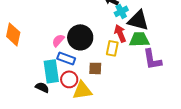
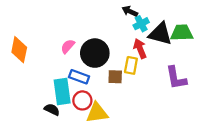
green trapezoid: (139, 39) -> (182, 33), moved
pink semicircle: (58, 40) -> (68, 46), moved
brown square: (95, 68) -> (115, 77), moved

